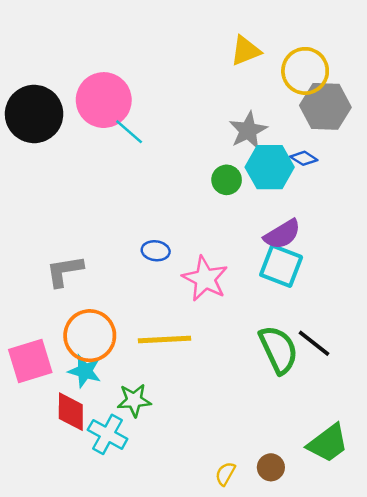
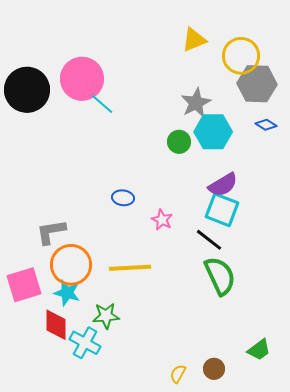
blue diamond: (304, 158) -> (266, 125), moved
gray L-shape: (64, 271) -> (51, 232), moved
pink star: (205, 279) -> (162, 220), size x0.6
black line: (314, 343) -> (209, 240), moved
green trapezoid: (328, 443) -> (259, 350), size x0.7

